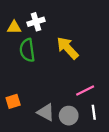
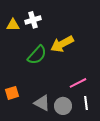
yellow arrow: (68, 48) -> (62, 44), turned -75
green semicircle: (27, 50) -> (37, 55), moved, turned -130

